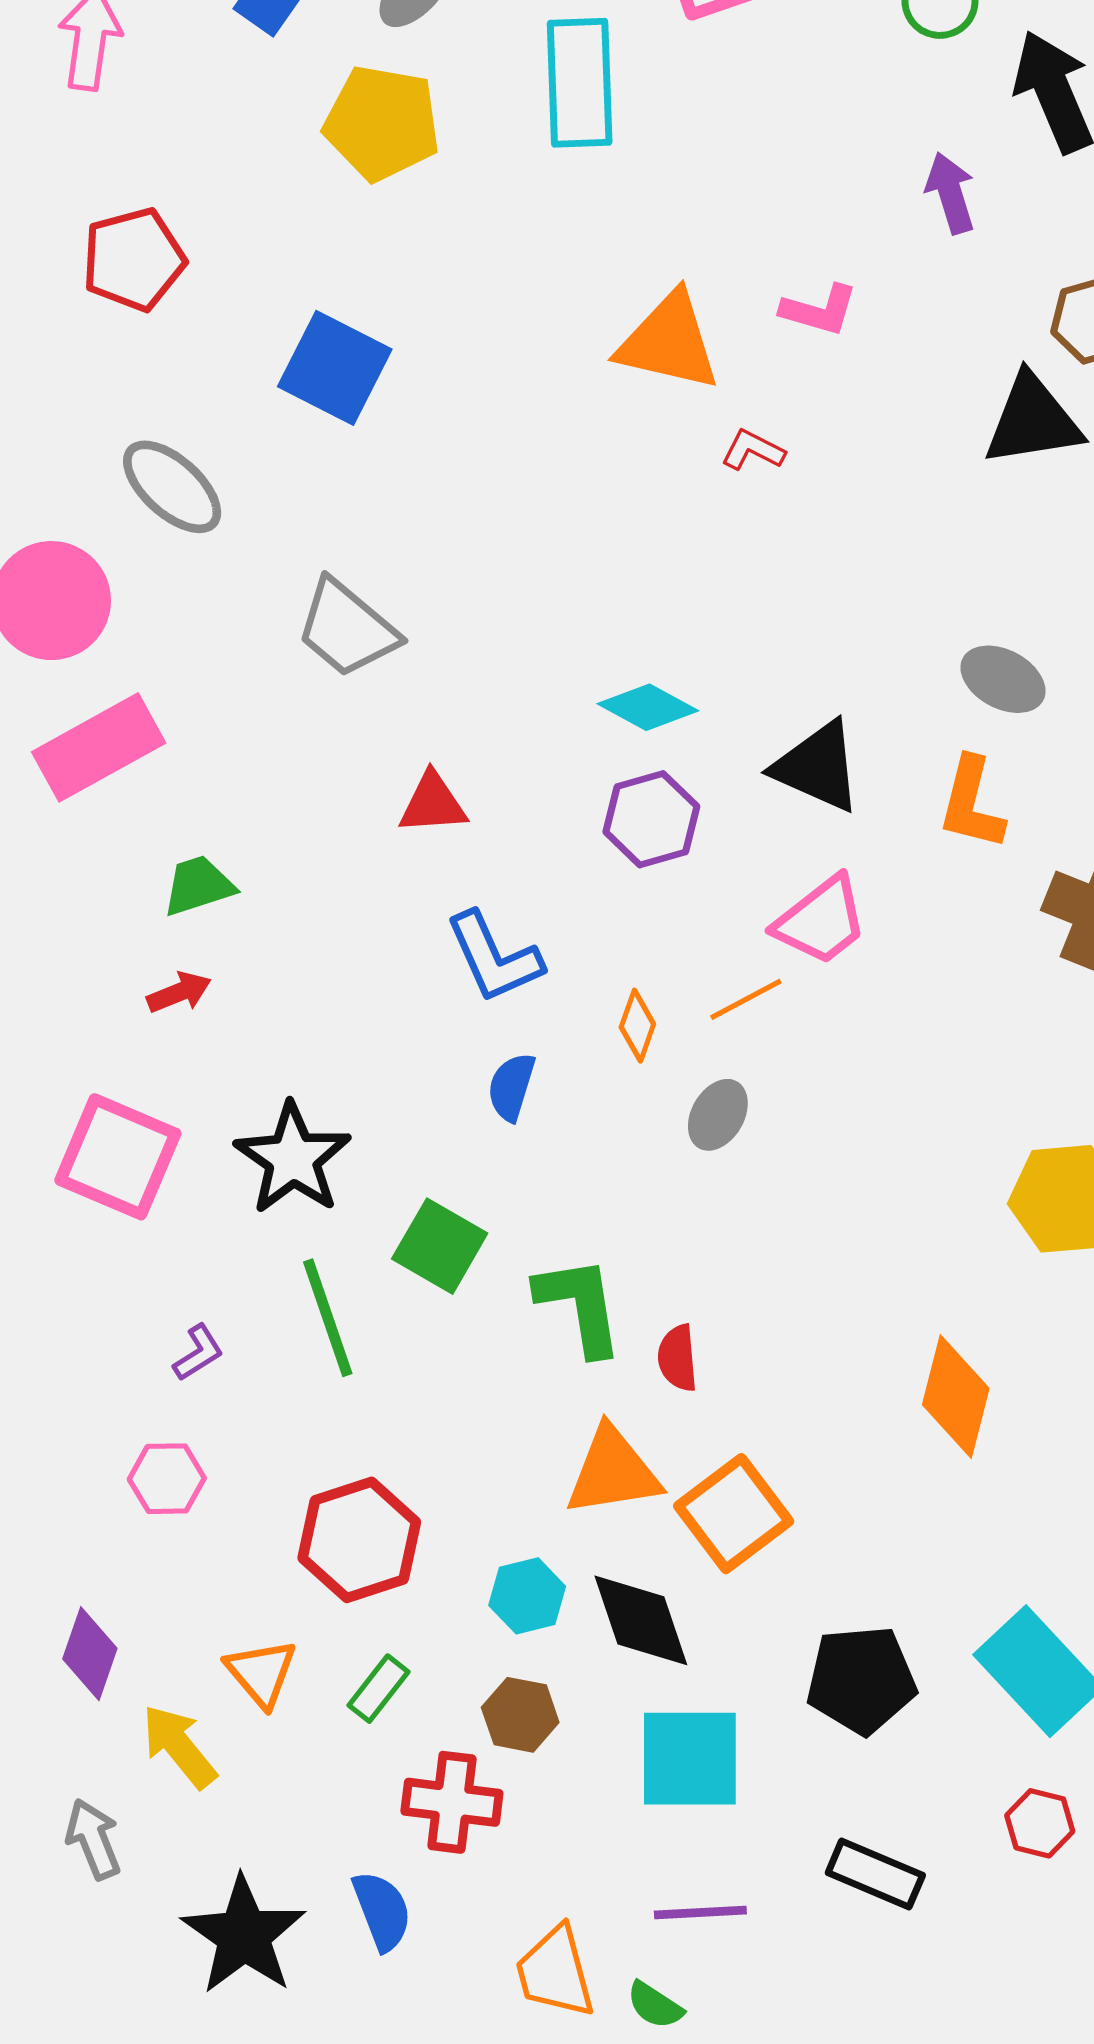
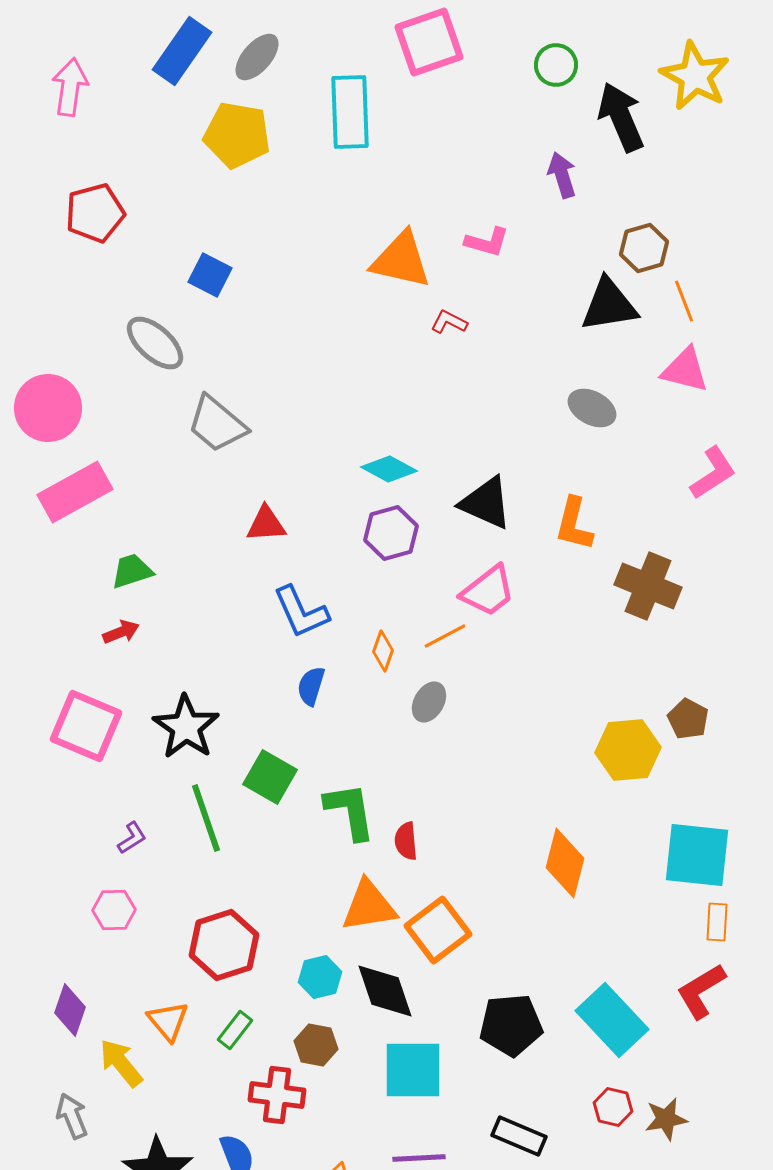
blue square: (335, 368) -> (210, 275), size x0.7
gray ellipse: (172, 487) -> (155, 343), moved
gray ellipse: (1003, 679) -> (592, 408), moved

